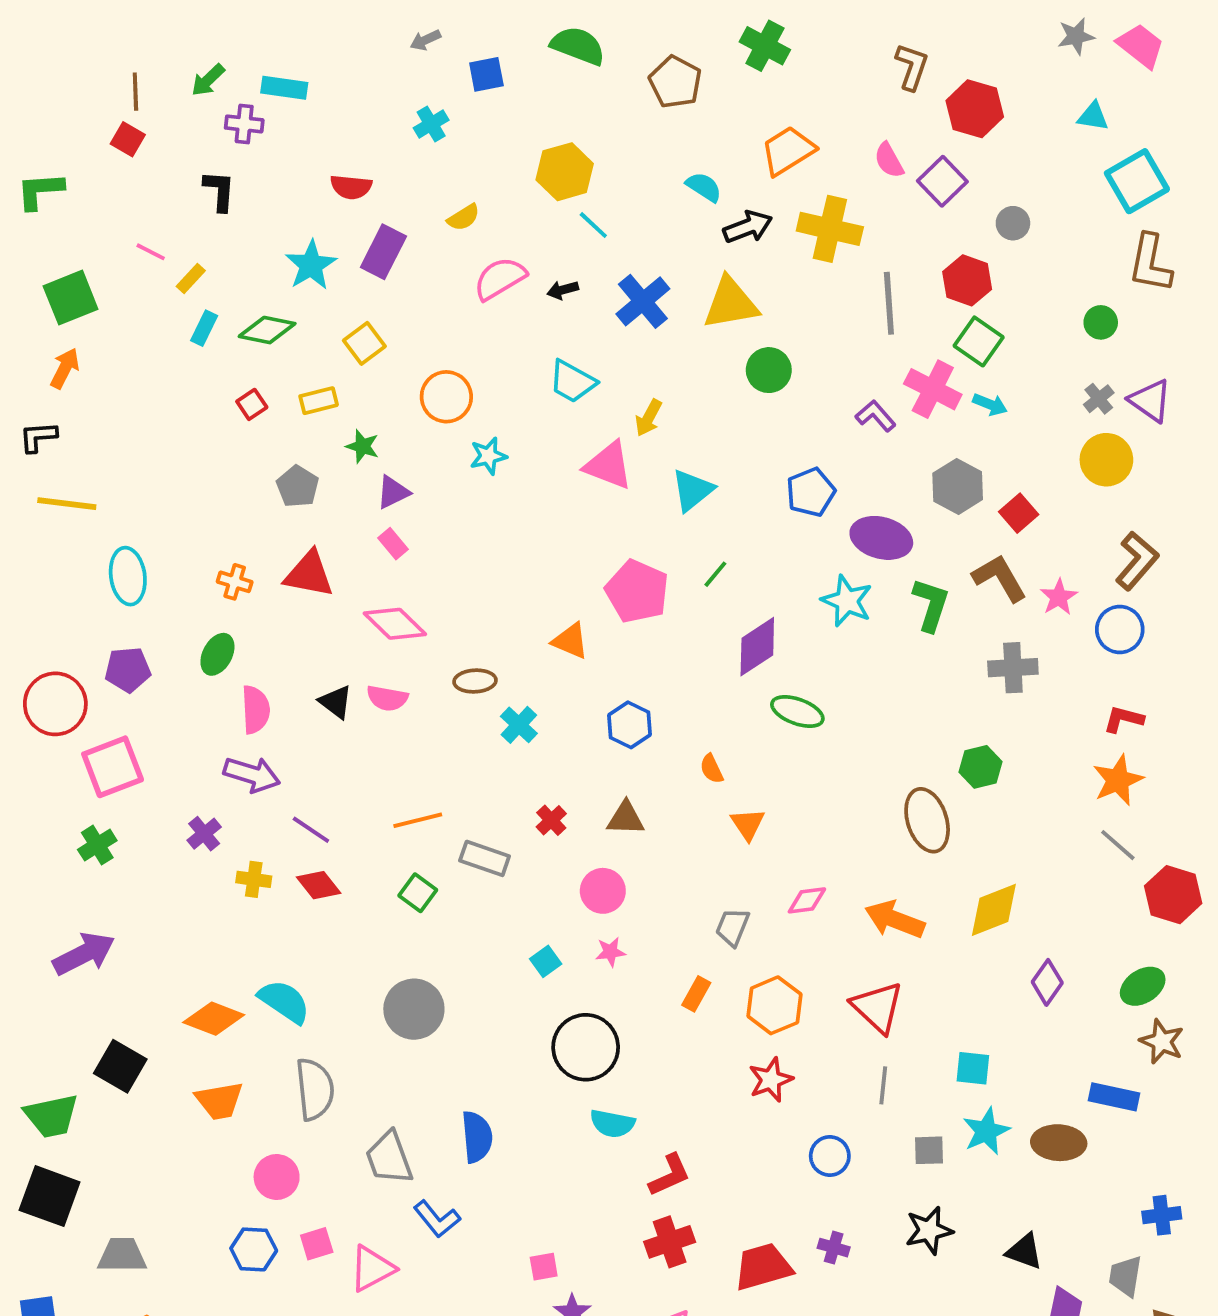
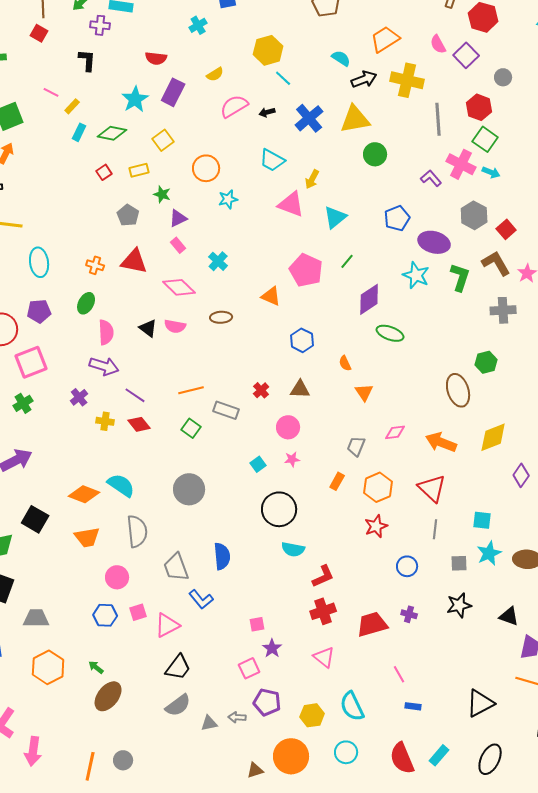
cyan cross: (519, 725) -> (218, 261), moved

